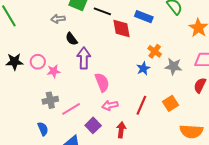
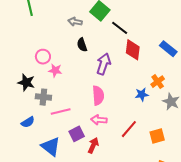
blue rectangle: (144, 17) -> (168, 49), moved
purple arrow: (84, 58) -> (104, 64), moved
black star: (14, 62) -> (26, 83), moved
blue semicircle: (43, 129) -> (28, 122), turned 64
red arrow: (121, 130) -> (93, 145), moved

